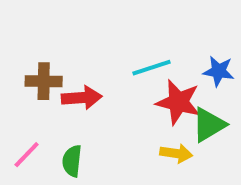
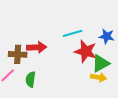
brown cross: (44, 81) -> (18, 54), moved
yellow arrow: (176, 153) -> (99, 77), moved

